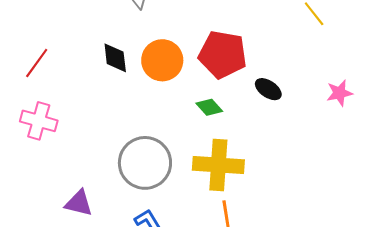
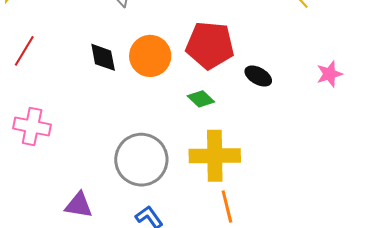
red line: (37, 63) -> (24, 51), moved

